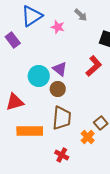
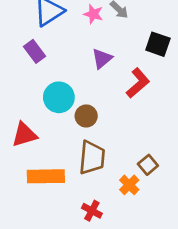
pink star: (58, 27) -> (93, 14), moved
purple rectangle: (13, 40) -> (34, 51), moved
purple triangle: (60, 69) -> (102, 59), moved, turned 42

